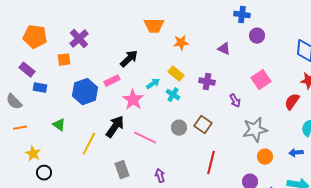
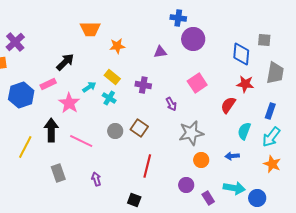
purple circle: (257, 36) -> (193, 39), size x1.5
purple triangle: (224, 49) -> (160, 52), turned -32
black arrow: (115, 127) -> (51, 130), turned -35

